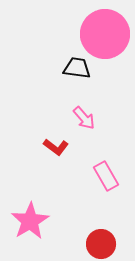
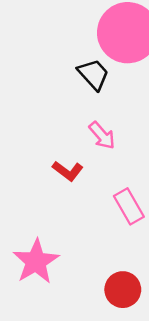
black trapezoid: (77, 68) -> (93, 74), turned 40

